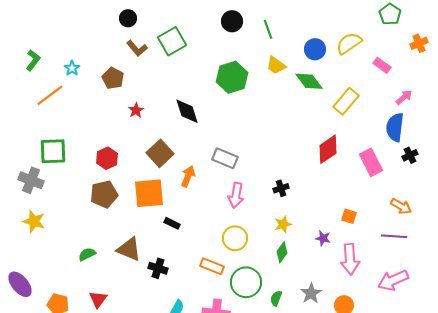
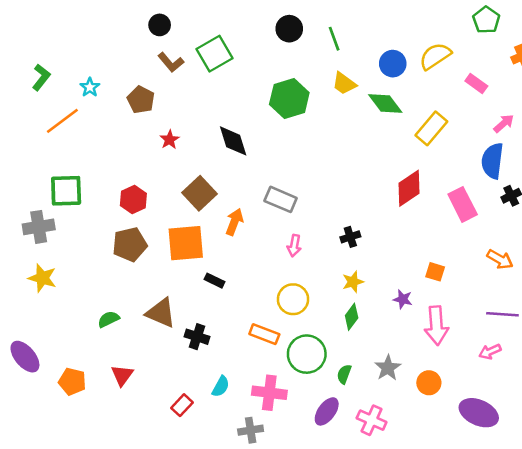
gray cross: (31, 180) -> (39, 227), turned -30
pink arrow: (236, 195) -> (294, 246), size x0.7
purple line: (394, 236) -> (502, 314), moved
pink arrow: (393, 280) -> (490, 352), size x0.6

